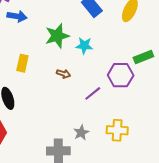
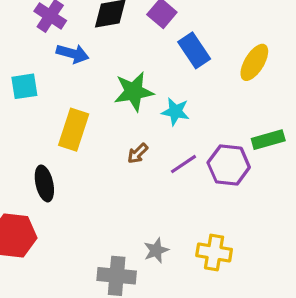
yellow rectangle: (22, 63) -> (74, 130), size x1.4
brown arrow: (64, 74) -> (138, 153), turned 112
purple line: (93, 93) -> (184, 164), moved

